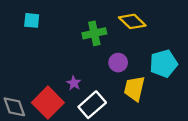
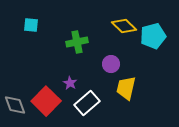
green cross: (94, 33) -> (77, 42), moved
cyan pentagon: (164, 64) -> (153, 36), moved

